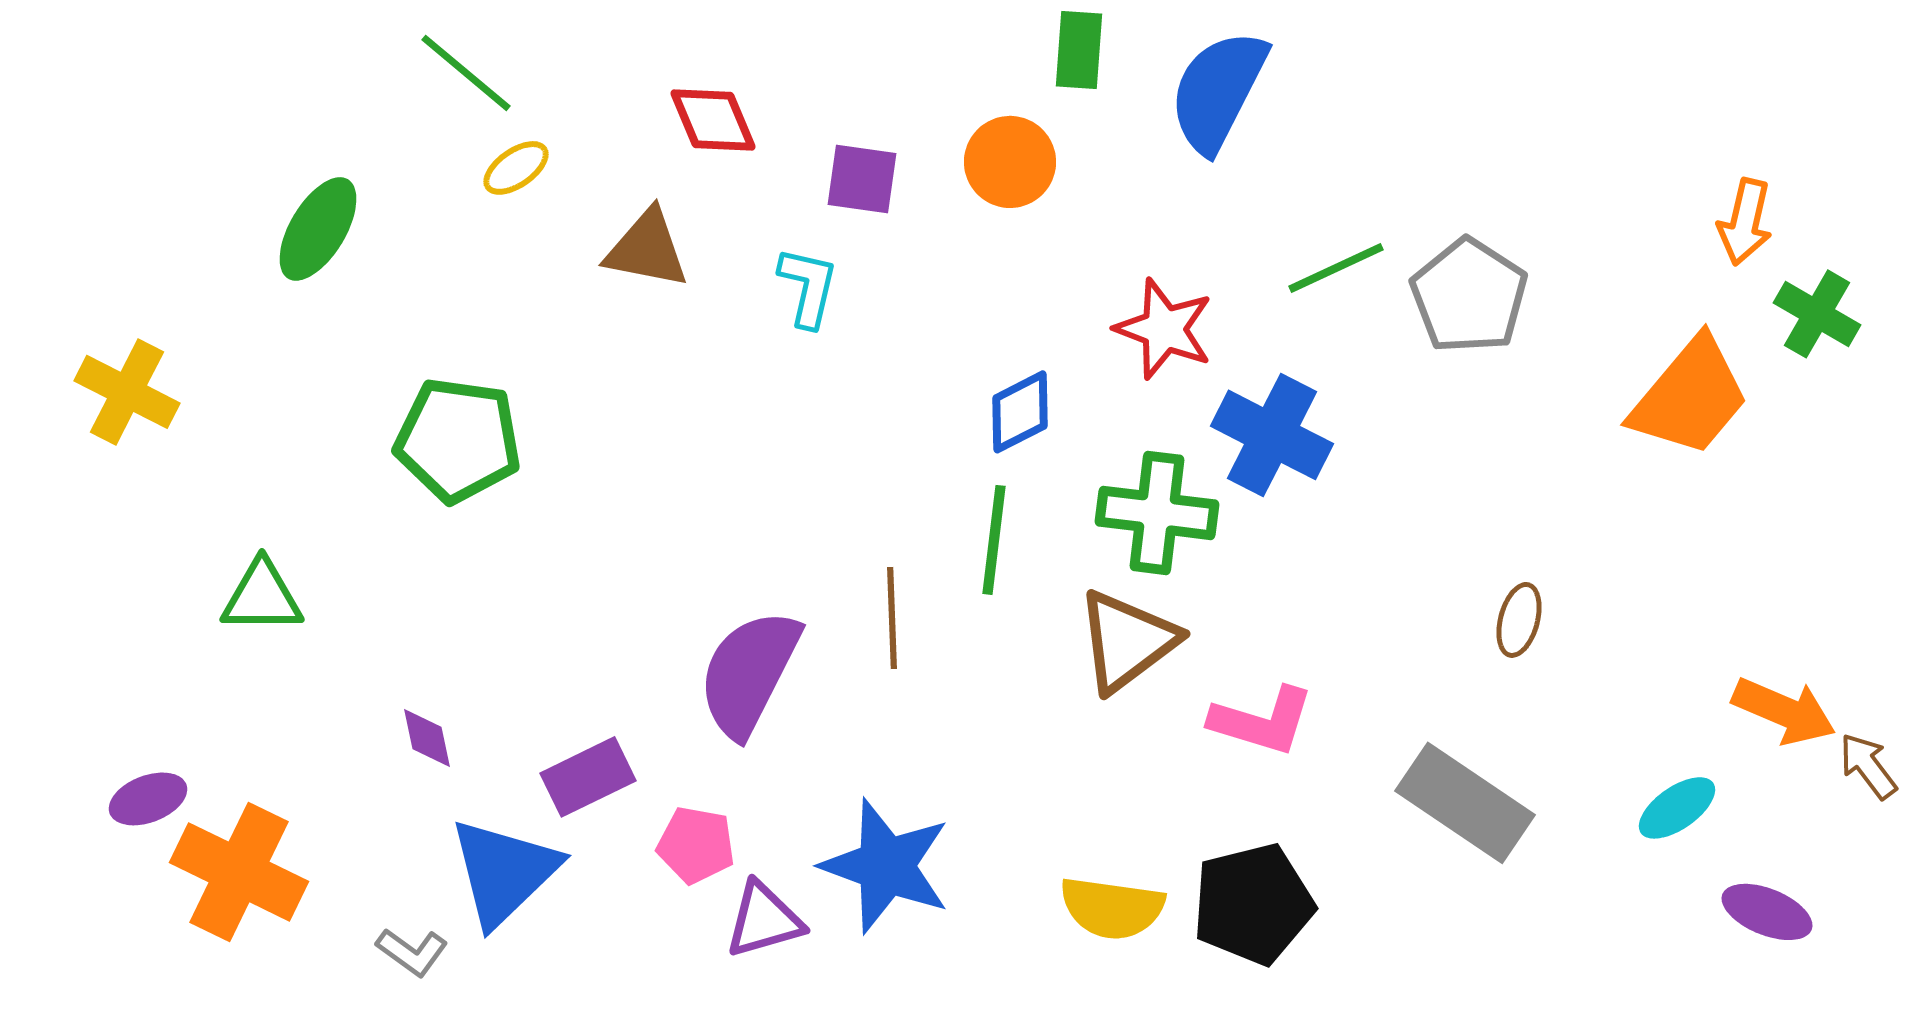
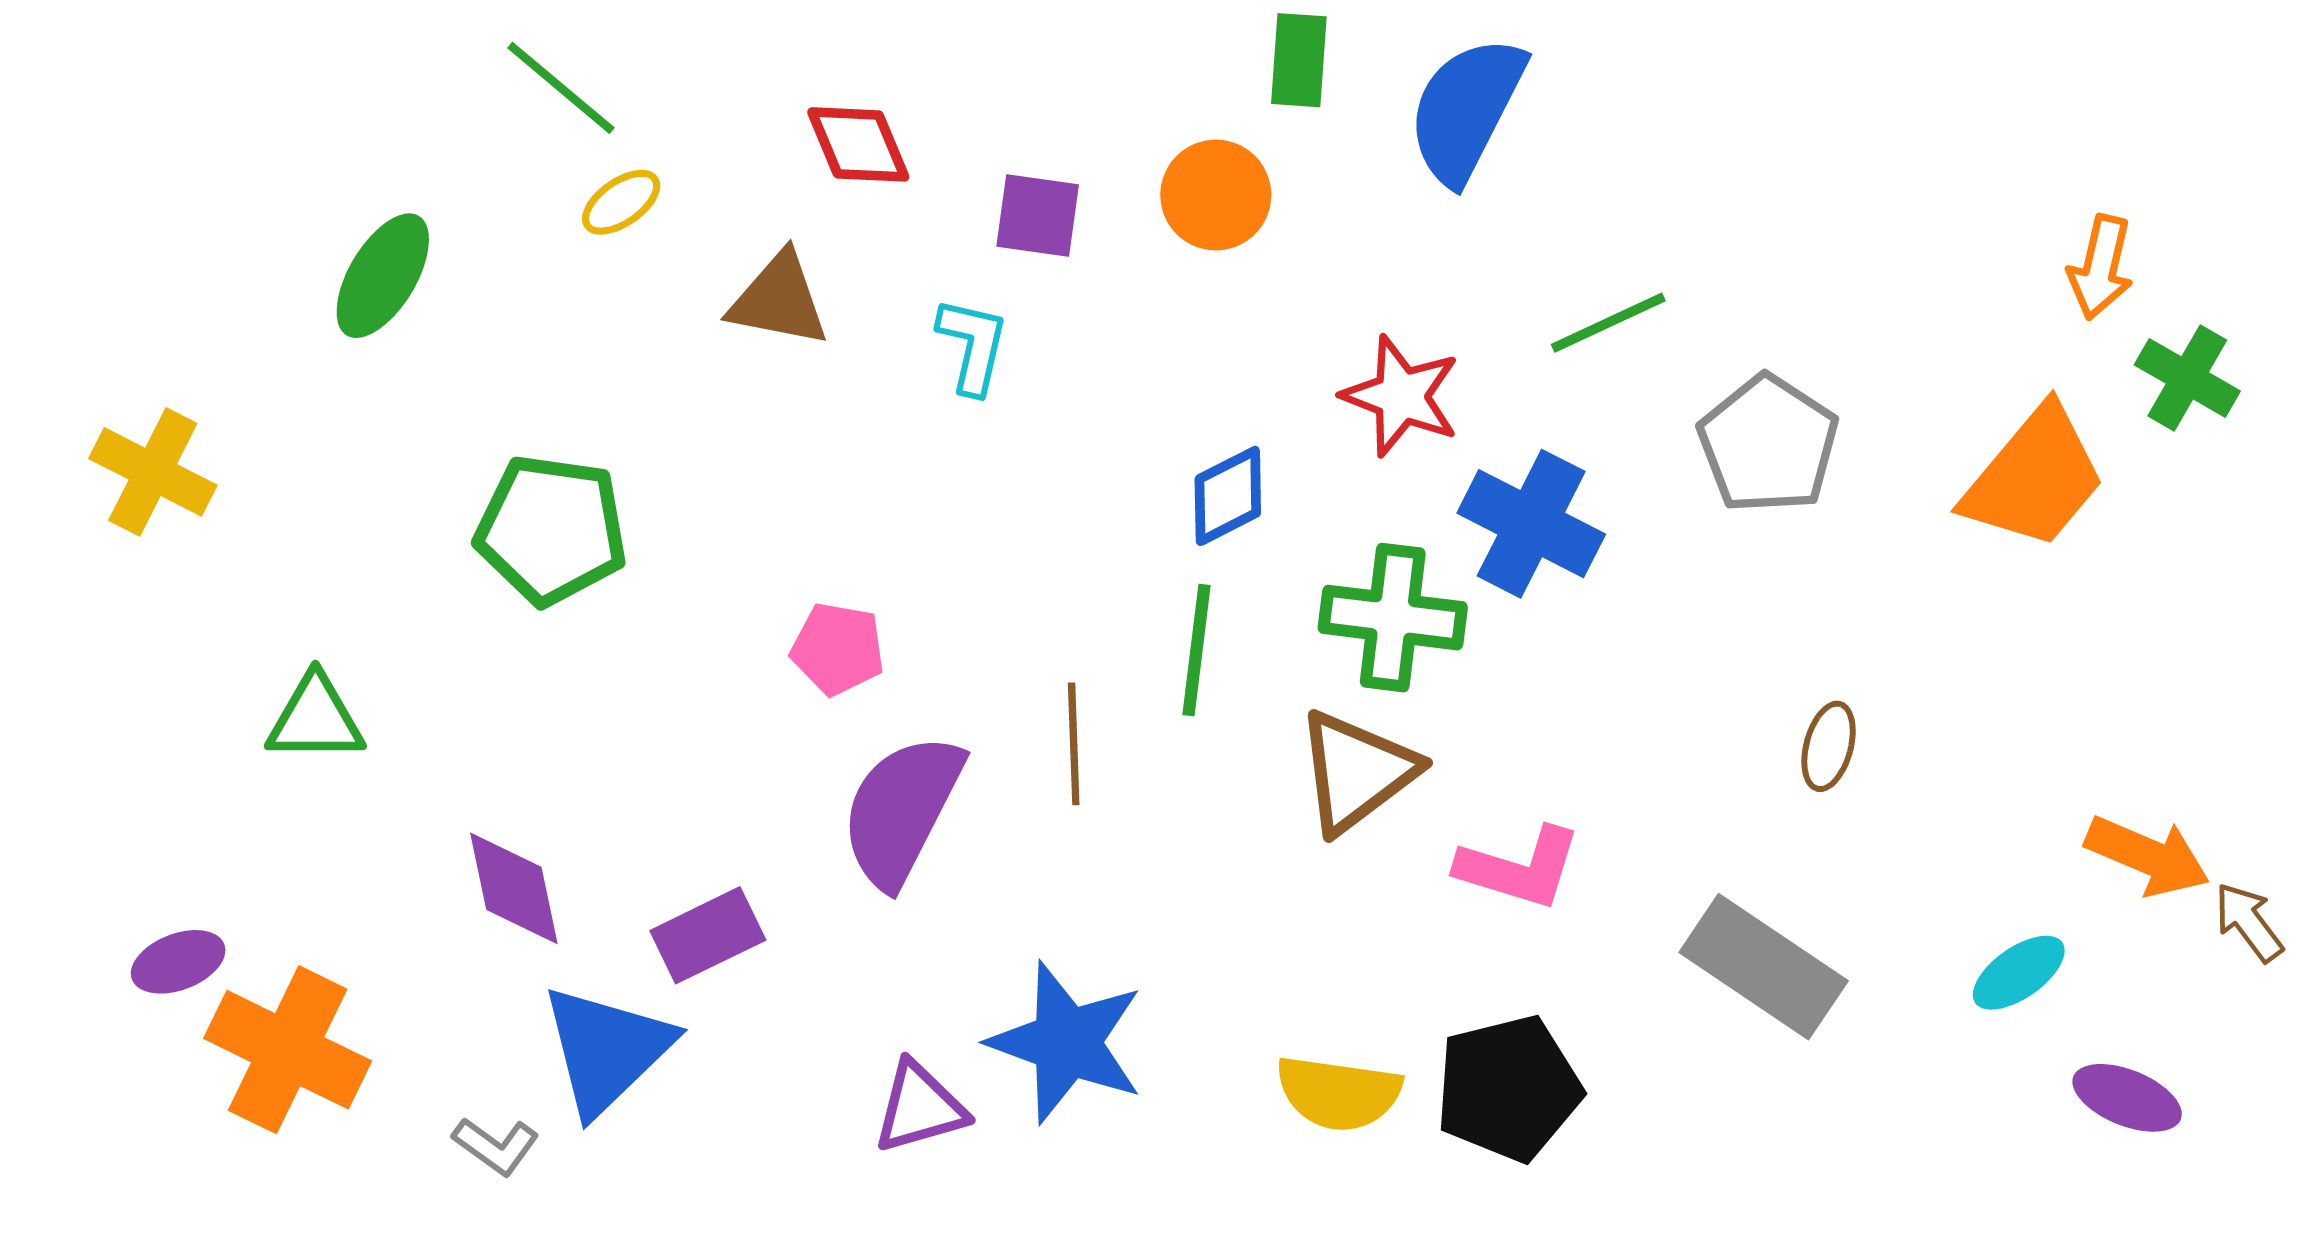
gray pentagon: (1469, 296) -> (1768, 444), moved
purple diamond: (427, 738) -> (514, 888), size x1.6
pink pentagon: (696, 845) -> (838, 649), moved

